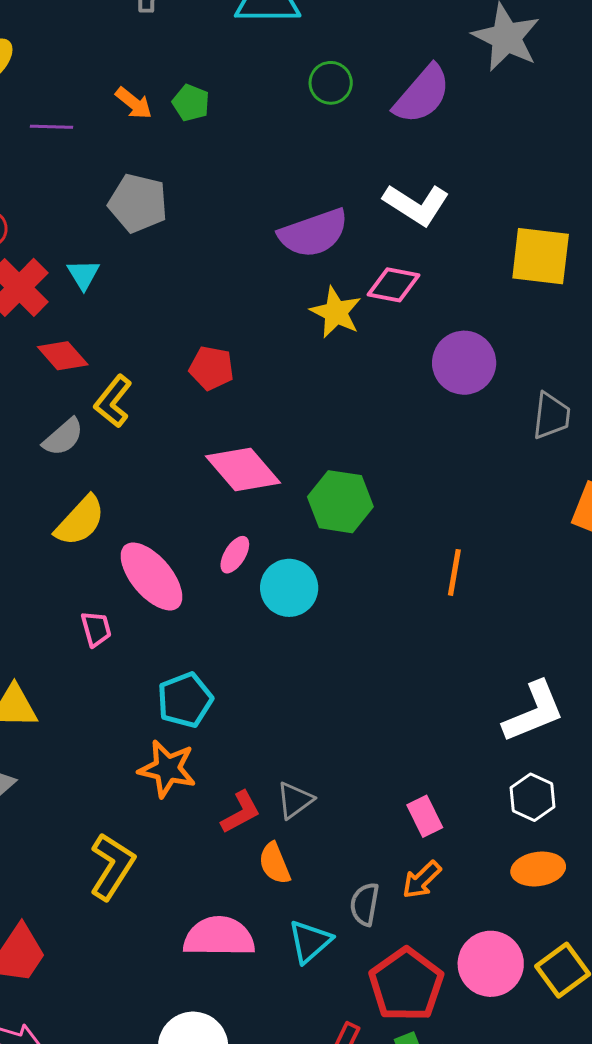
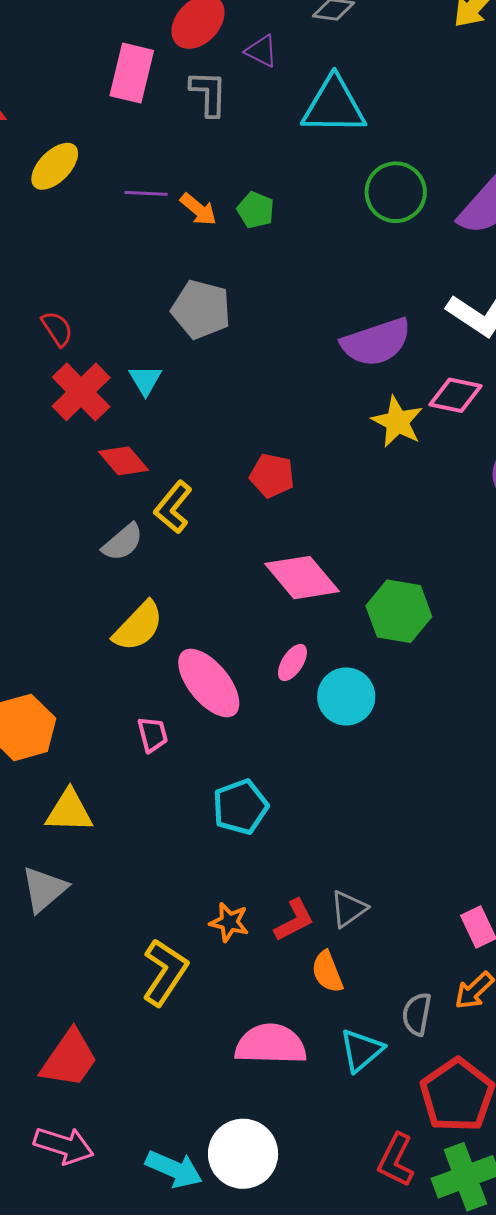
green circle: (331, 83) -> (396, 192), size x1.4
purple line: (52, 127) -> (146, 193), moved
orange star: (167, 769) -> (229, 922), moved, size x0.7

